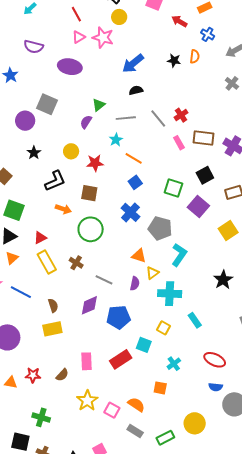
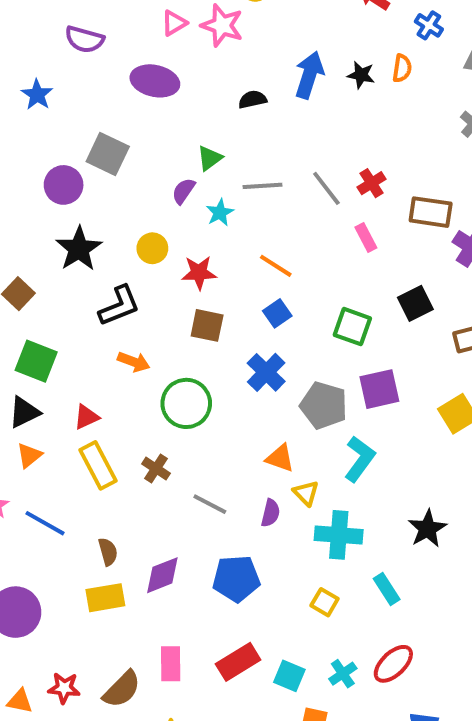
blue arrow: (133, 63) -> (309, 75), moved, turned 145
black semicircle: (136, 90) -> (252, 99), moved
brown rectangle: (204, 138) -> (431, 212), moved
cyan star: (116, 140) -> (220, 213), moved
black star: (34, 153) -> (79, 249), size x1.6
brown square: (89, 193) -> (207, 325), moved
purple square: (198, 207) -> (379, 389), moved, turned 35
yellow triangle: (152, 273) -> (306, 493), turned -40
black star: (223, 280) -> (427, 529), moved
purple diamond: (89, 305) -> (162, 575), moved
cyan square: (144, 345) -> (289, 676), moved
red ellipse: (215, 360) -> (393, 664), moved, turned -70
brown semicircle: (62, 375) -> (122, 689), size x1.5

